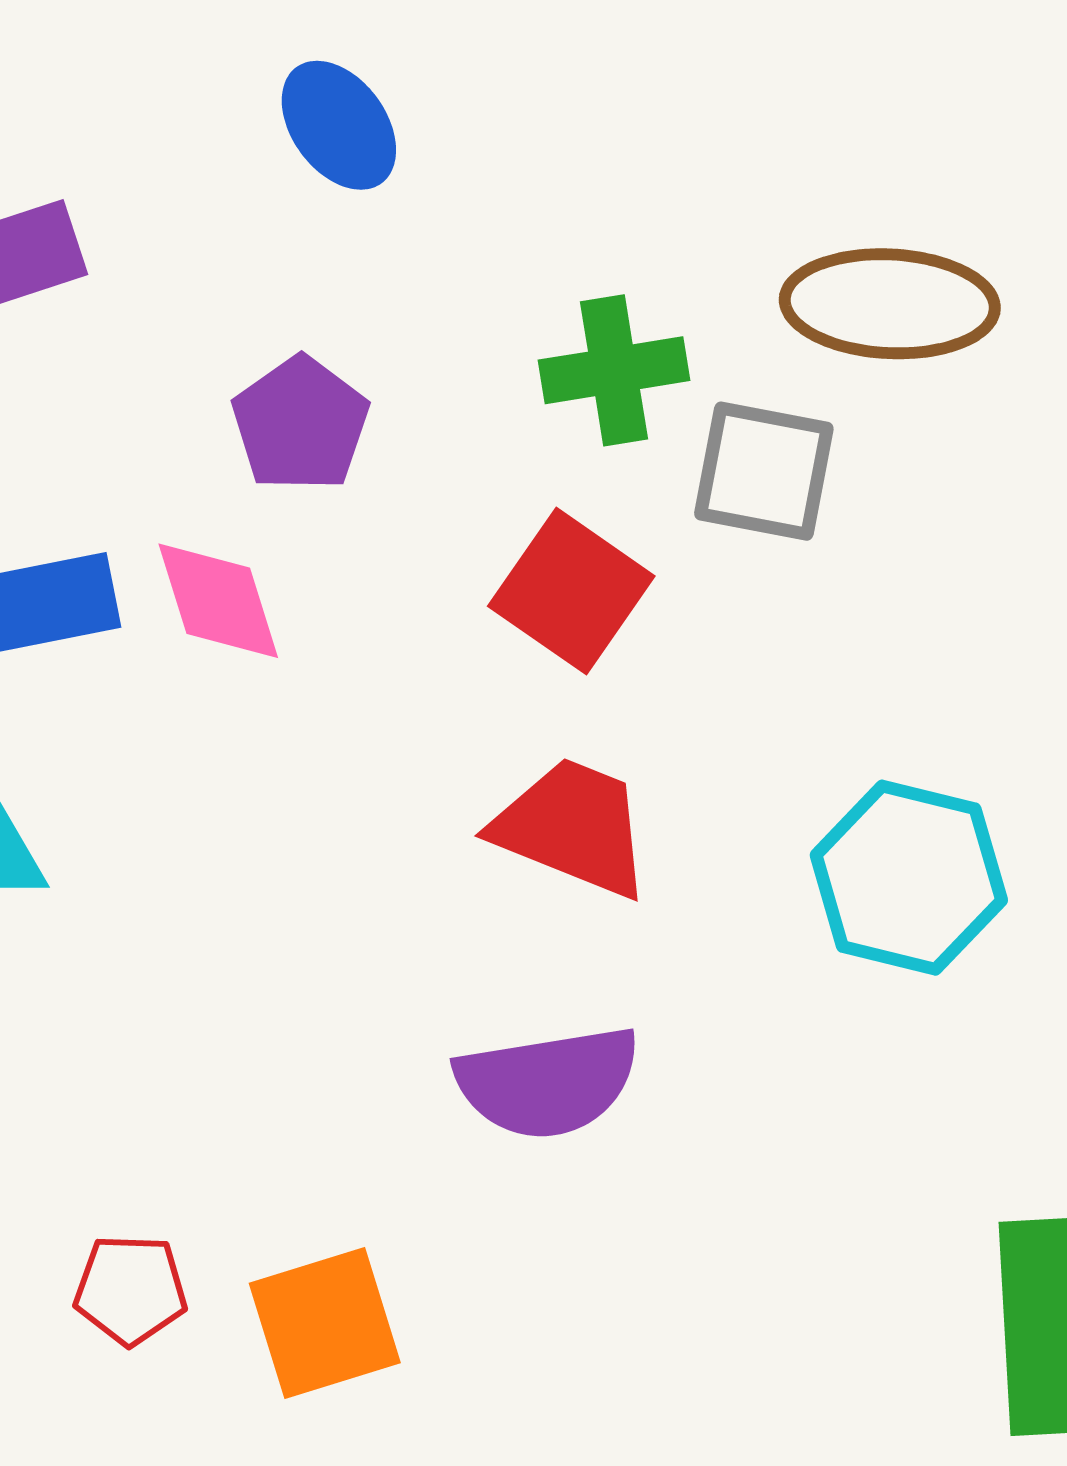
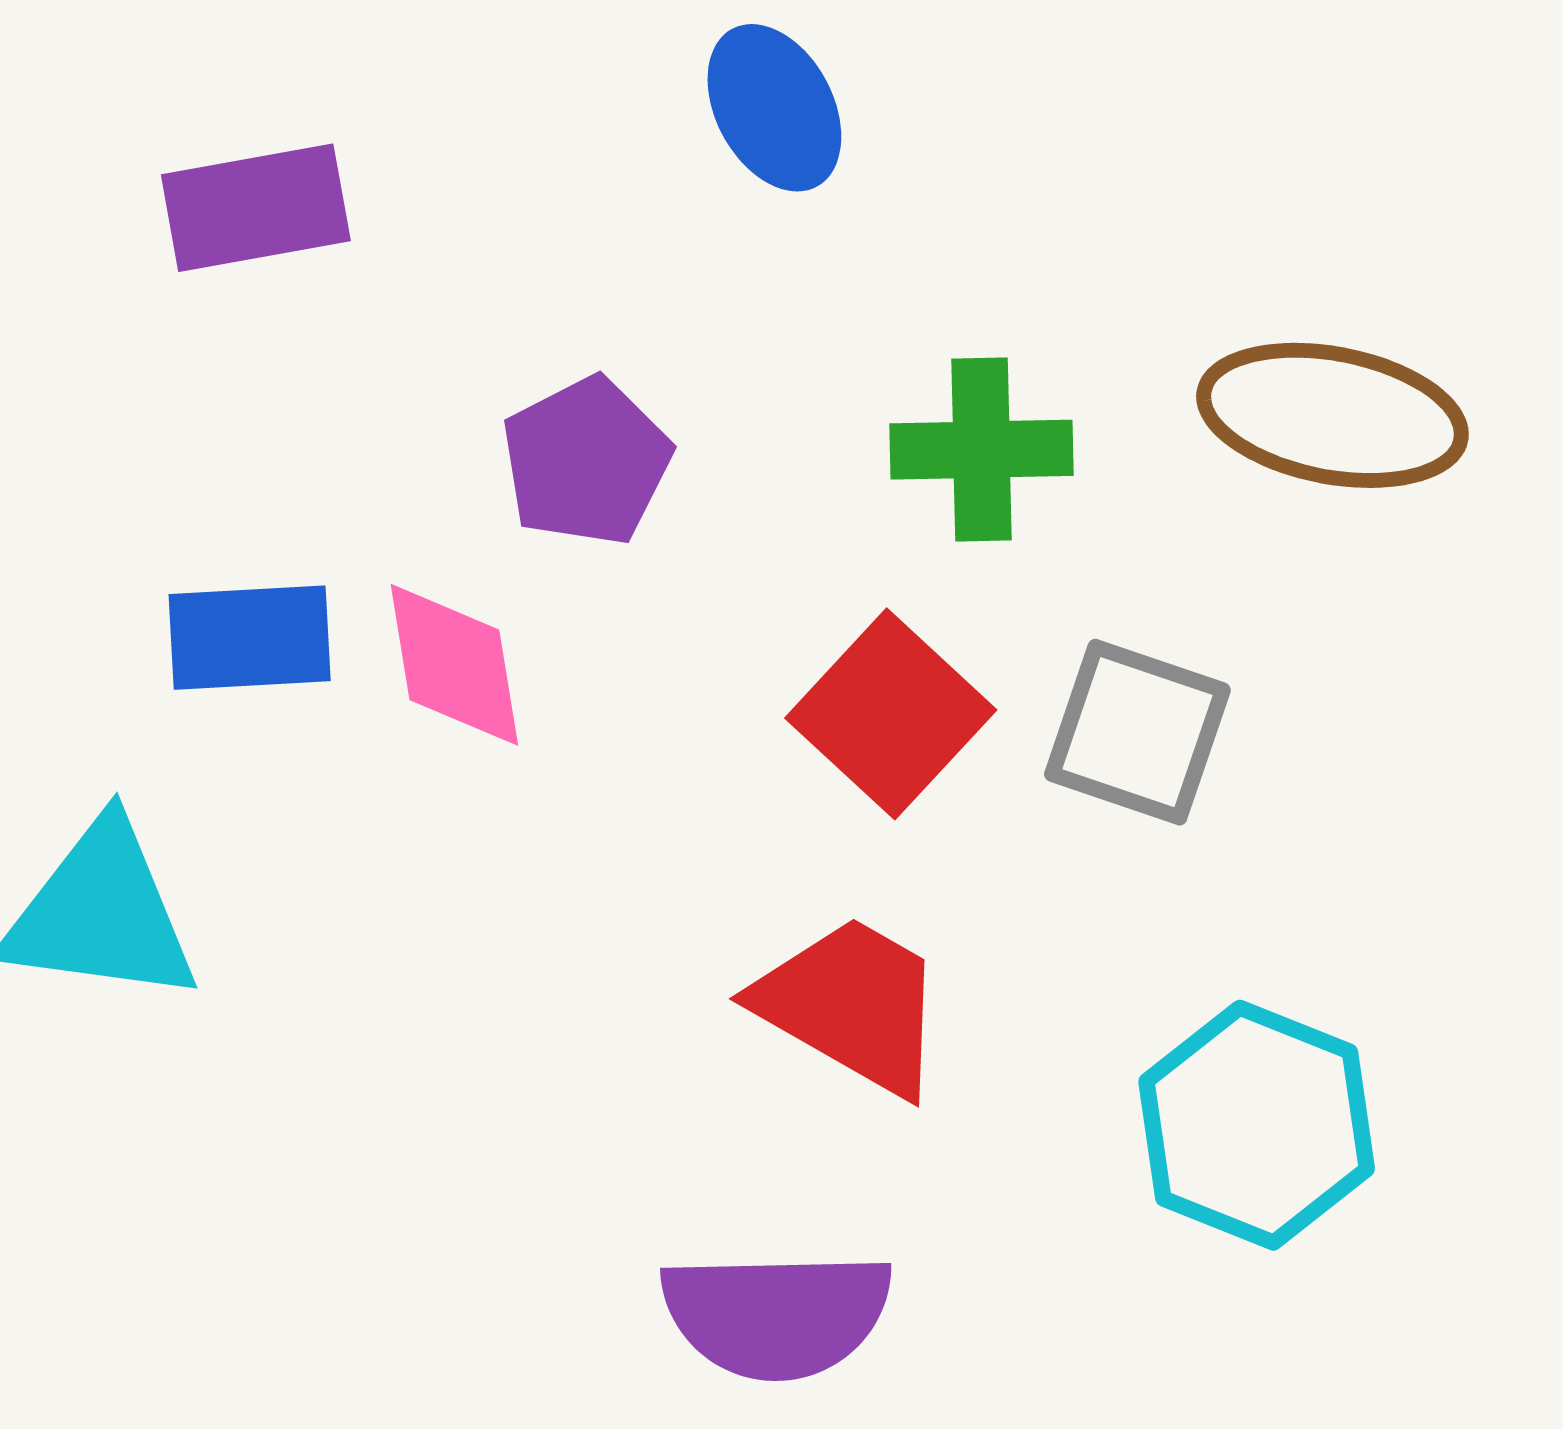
blue ellipse: (339, 125) -> (774, 108), moved
gray square: (764, 471) -> (1137, 732), moved

